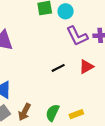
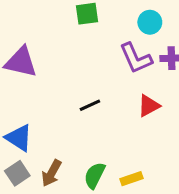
cyan circle: (66, 11) -> (150, 22), moved
black line: (58, 68) -> (90, 105), moved

